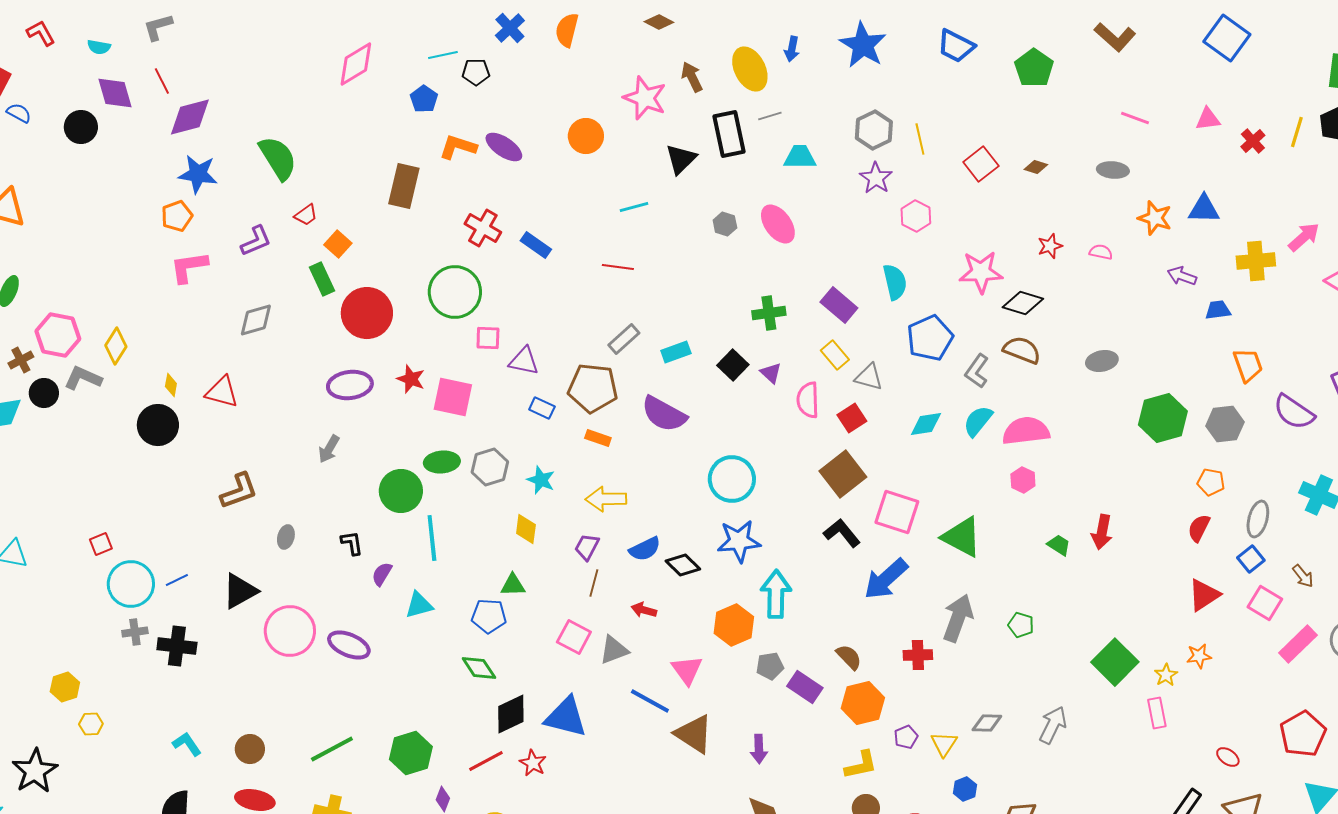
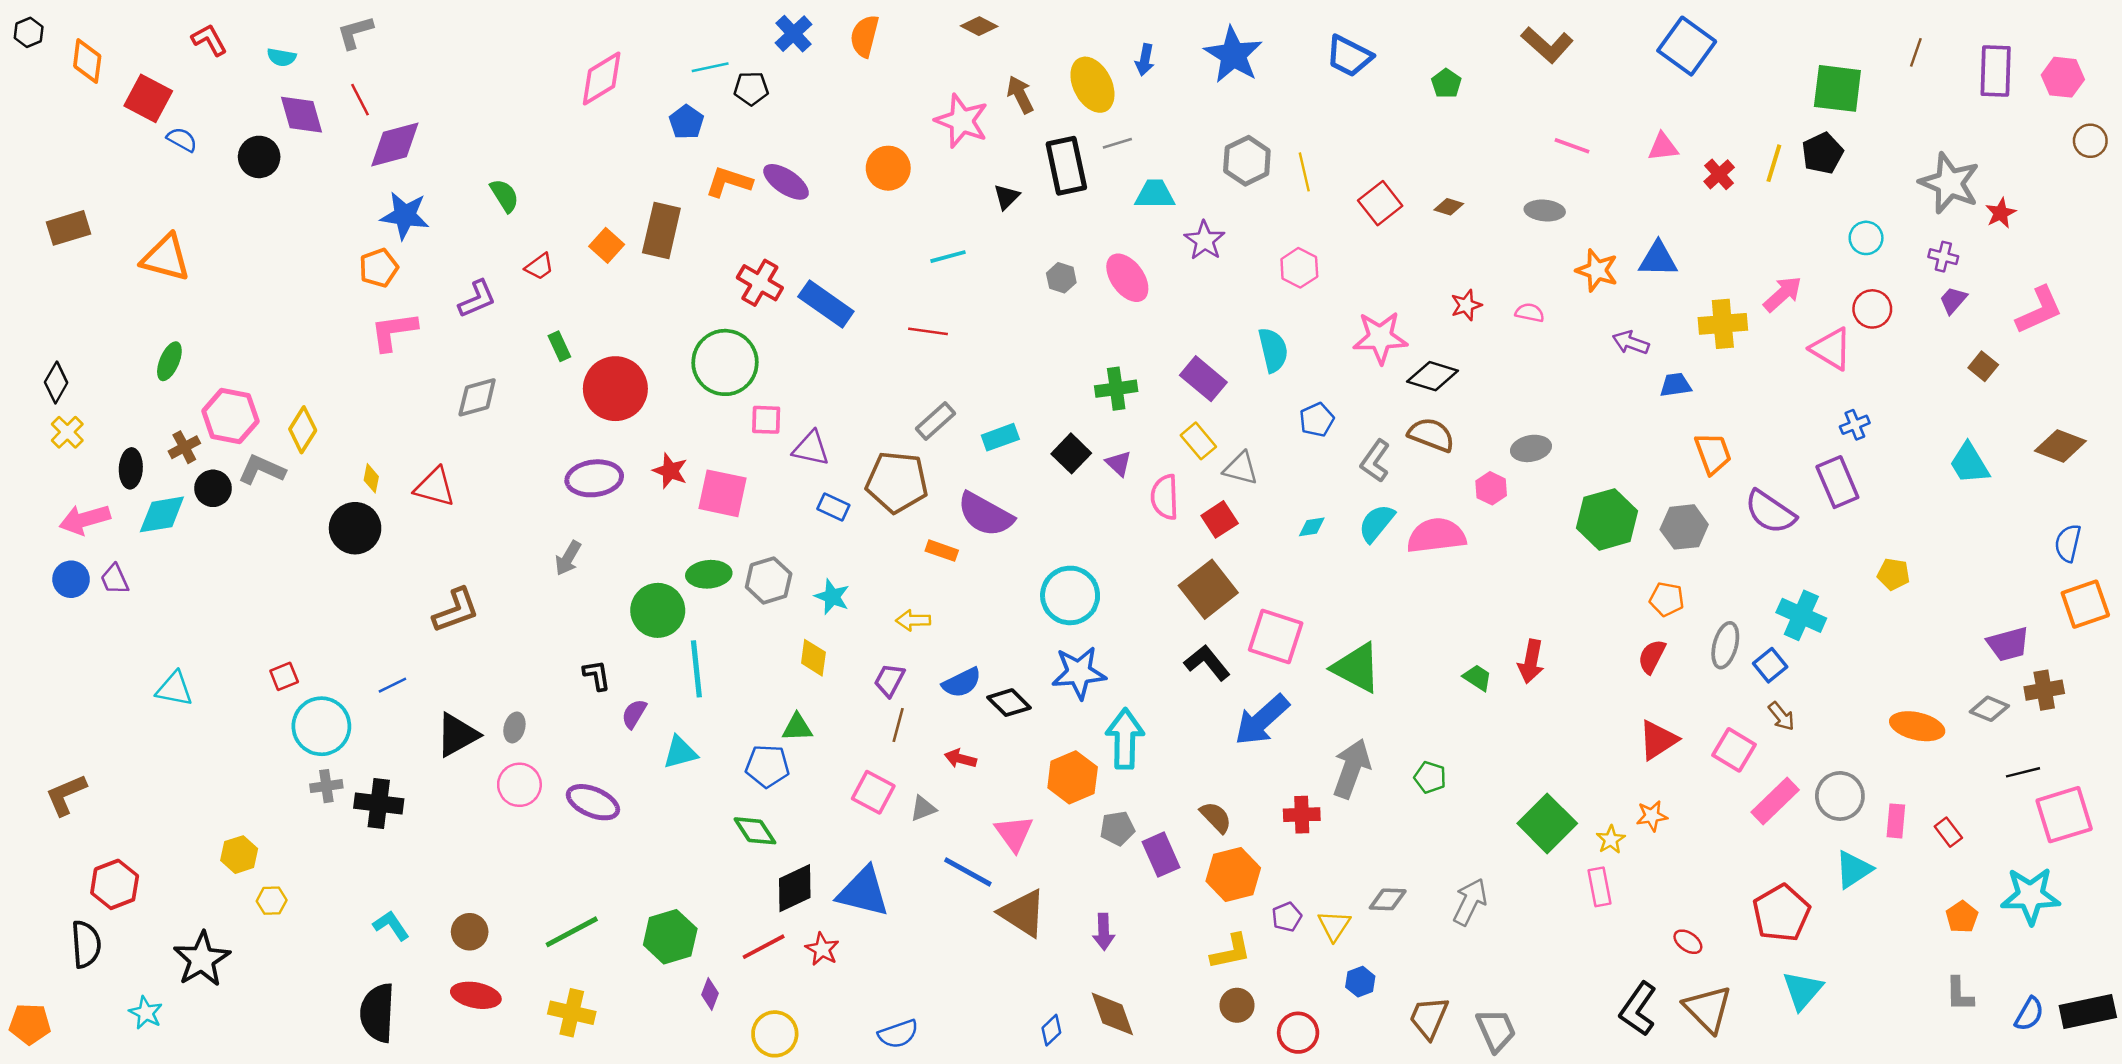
green pentagon: (1034, 68) -> (1446, 83), size x0.6
green semicircle: (278, 158) -> (505, 196), size x0.6
black triangle: (681, 159) -> (1007, 197), size x0.7
purple star: (876, 178) -> (1205, 240), moved
orange square: (338, 244) -> (607, 245), moved
blue rectangle: (536, 245) -> (826, 304), size x1.4
green rectangle: (322, 279) -> (559, 346), size x0.7
blue pentagon: (930, 338) -> (1317, 420), size x0.6
cyan diamond: (926, 424) -> (1312, 527), size x0.7
orange rectangle: (598, 438) -> (942, 551), moved
pink hexagon: (1023, 480) -> (1491, 488), moved
yellow arrow: (606, 499) -> (913, 620), size x0.7
gray ellipse: (286, 537) -> (514, 727), moved
blue square: (1251, 559) -> (1770, 665), moved
blue line: (177, 580) -> (392, 685), moved
pink circle: (290, 631) -> (519, 785), size x0.7
gray triangle: (614, 650) -> (923, 808), size x0.7
purple rectangle: (805, 687) -> (1161, 855), turned 32

